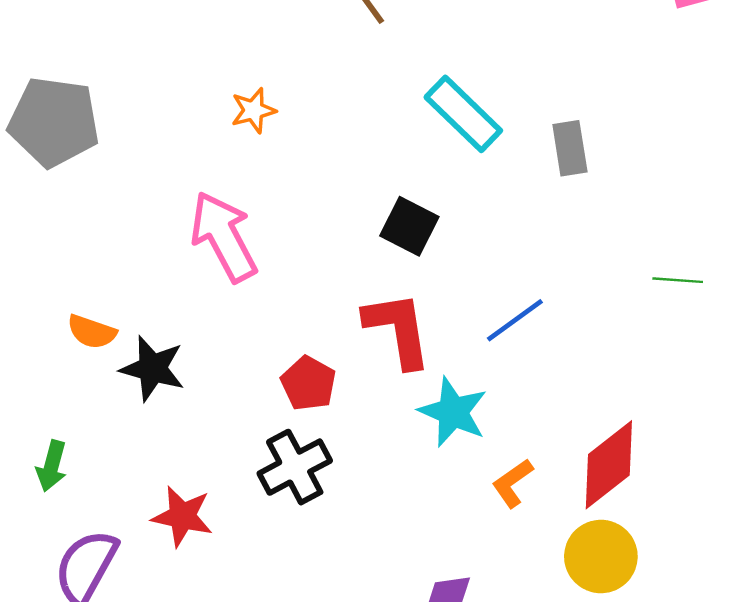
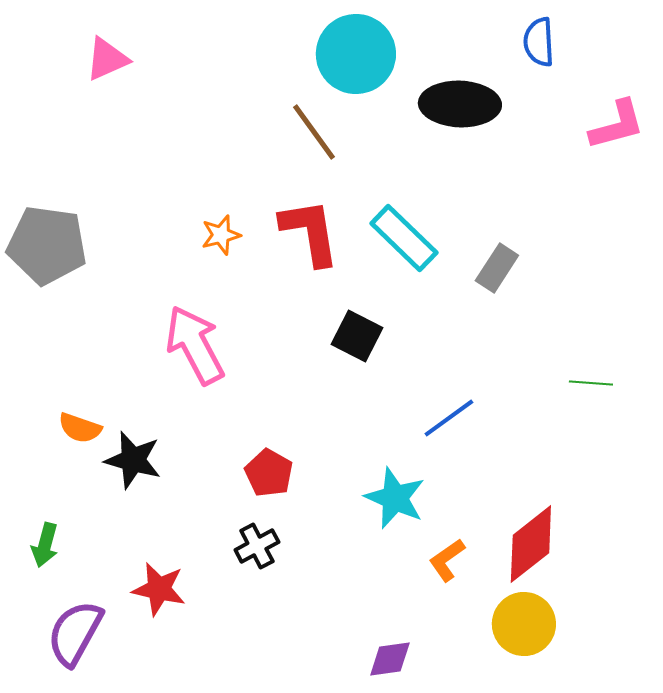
gray rectangle: (570, 148) -> (497, 268), turned 42
red L-shape: (398, 329) -> (310, 232), moved
black cross: (295, 467) -> (257, 546), size x0.7

